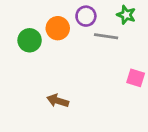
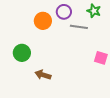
green circle: (30, 40) -> (22, 53), moved

